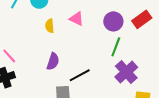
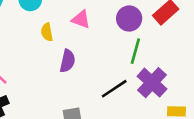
purple semicircle: (53, 61) -> (68, 61), moved
black line: (80, 75) -> (114, 89), moved

